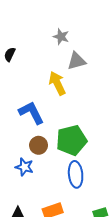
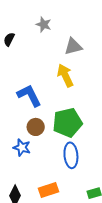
gray star: (61, 37) -> (44, 25), moved
yellow arrow: (57, 83) -> (65, 75), moved

